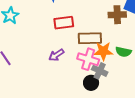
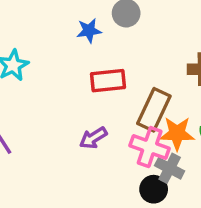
brown rectangle: (90, 38) -> (154, 110), turned -65

